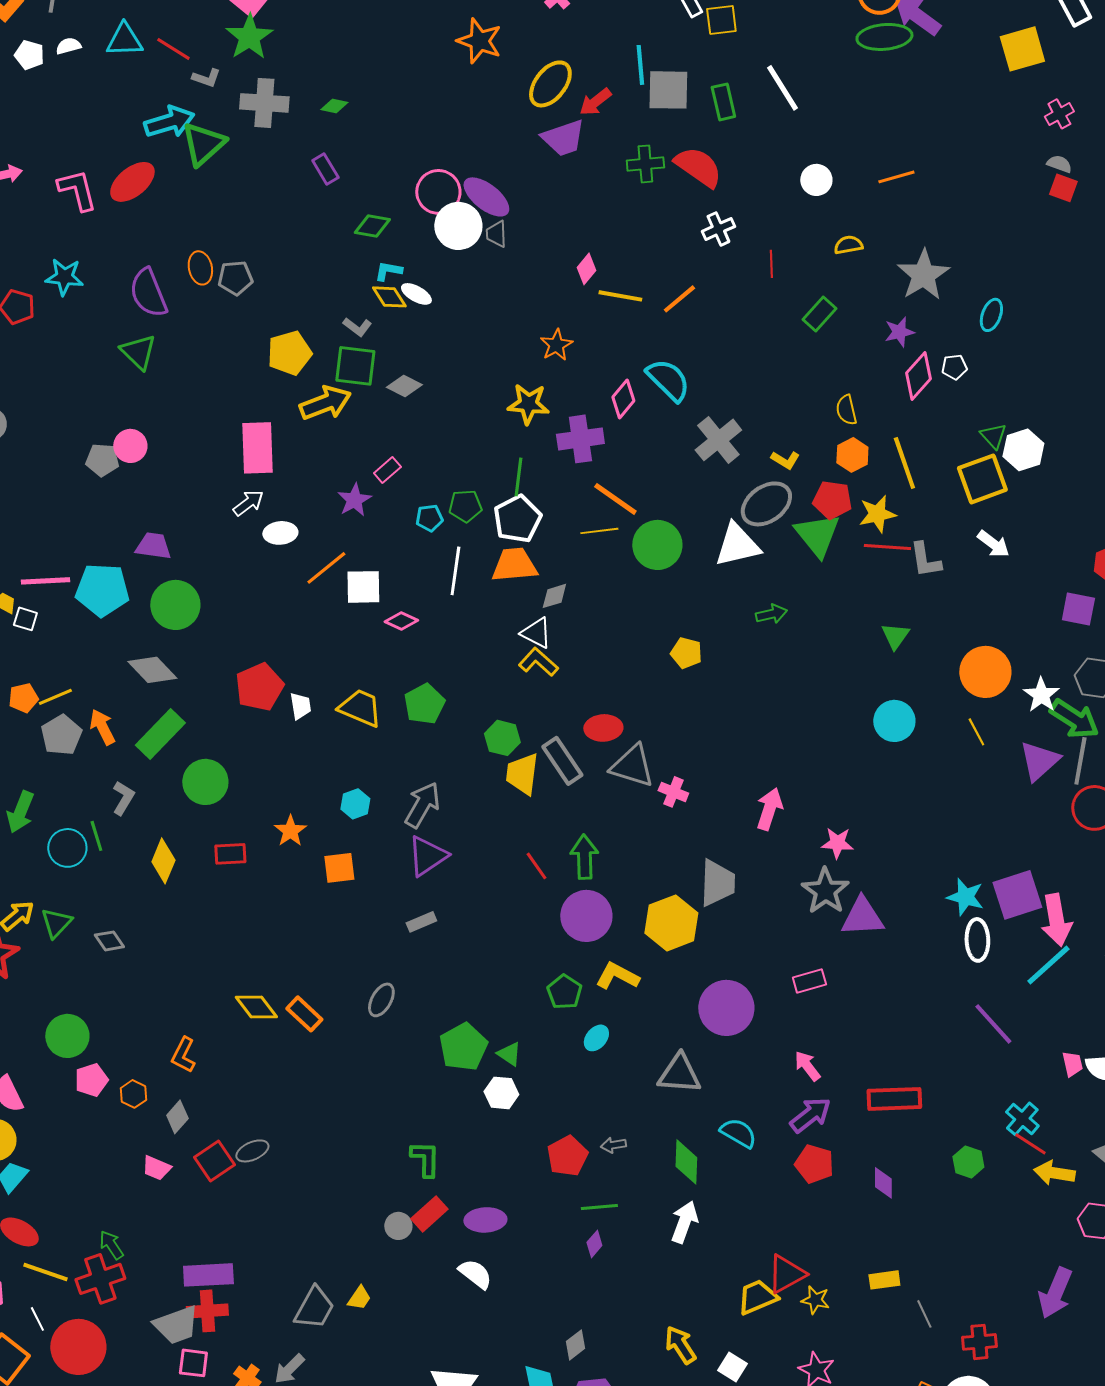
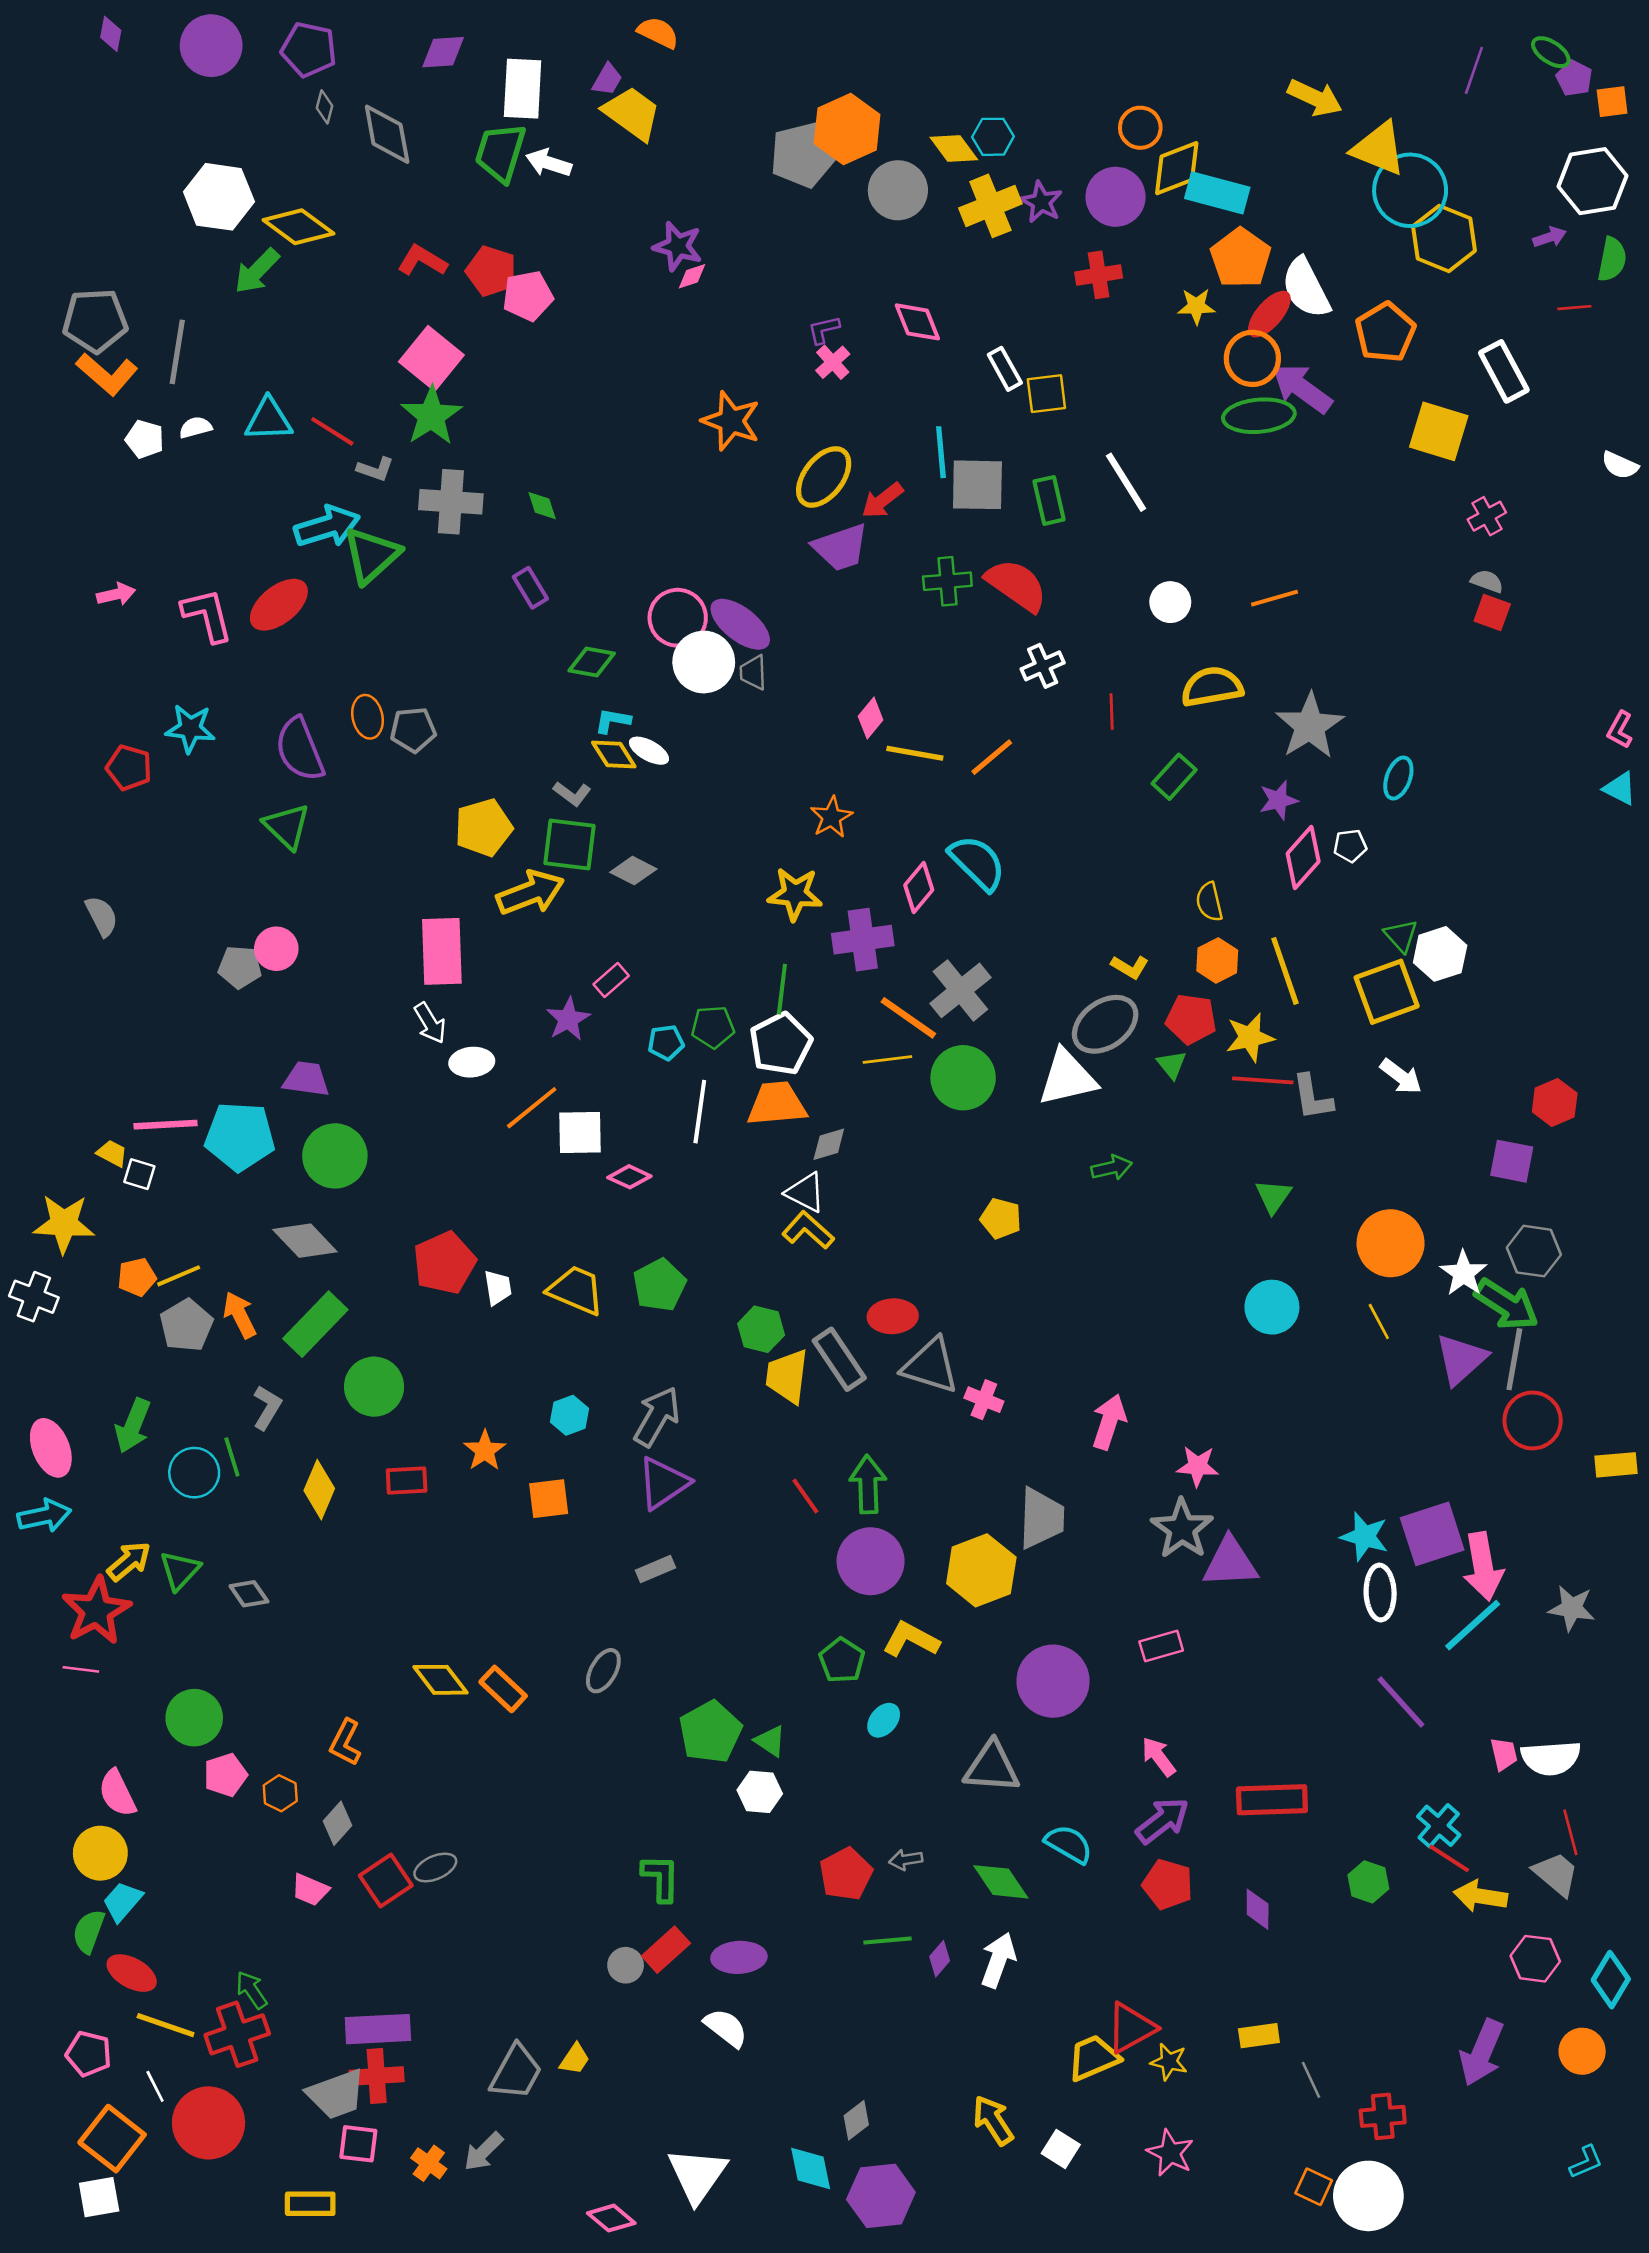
yellow square: (1022, 49) -> (1439, 431), turned 33
green diamond: (334, 106) -> (542, 506), turned 60
yellow semicircle: (848, 245) -> (1212, 687), size x1.6
gray cross: (718, 440) -> (960, 990), moved
white arrow: (248, 503) -> (430, 1023), turned 96
green triangle: (817, 535) -> (1172, 1065), size x0.5
green diamond: (686, 1162) -> (1001, 1882), turned -36
purple diamond: (594, 1244) -> (940, 1959), moved

